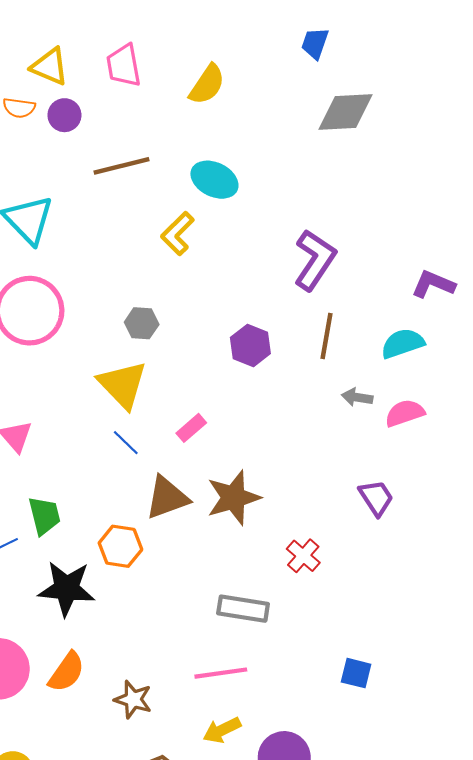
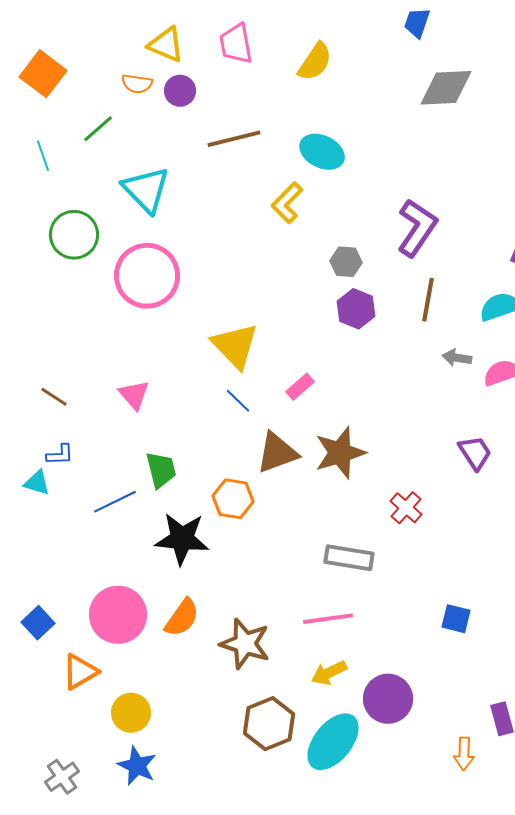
gray hexagon: (142, 323) -> (346, 262), moved
brown star: (133, 699) -> (245, 644), size x1.4

